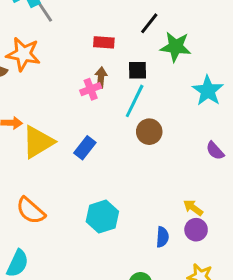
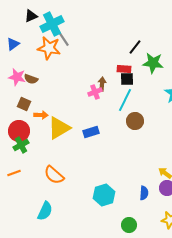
red rectangle: (104, 42) -> (124, 69), moved
orange star: (23, 54) -> (49, 48), moved
blue rectangle: (85, 148) -> (91, 132), turned 35
cyan hexagon: (102, 217) -> (104, 195), moved

